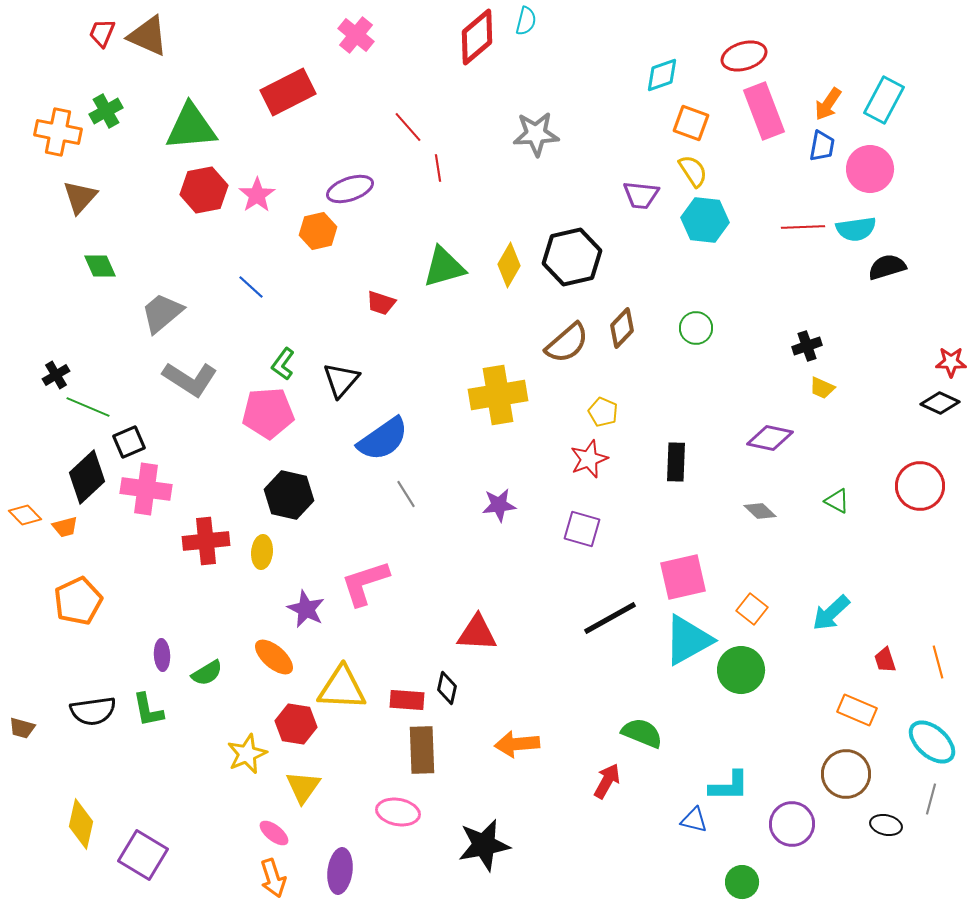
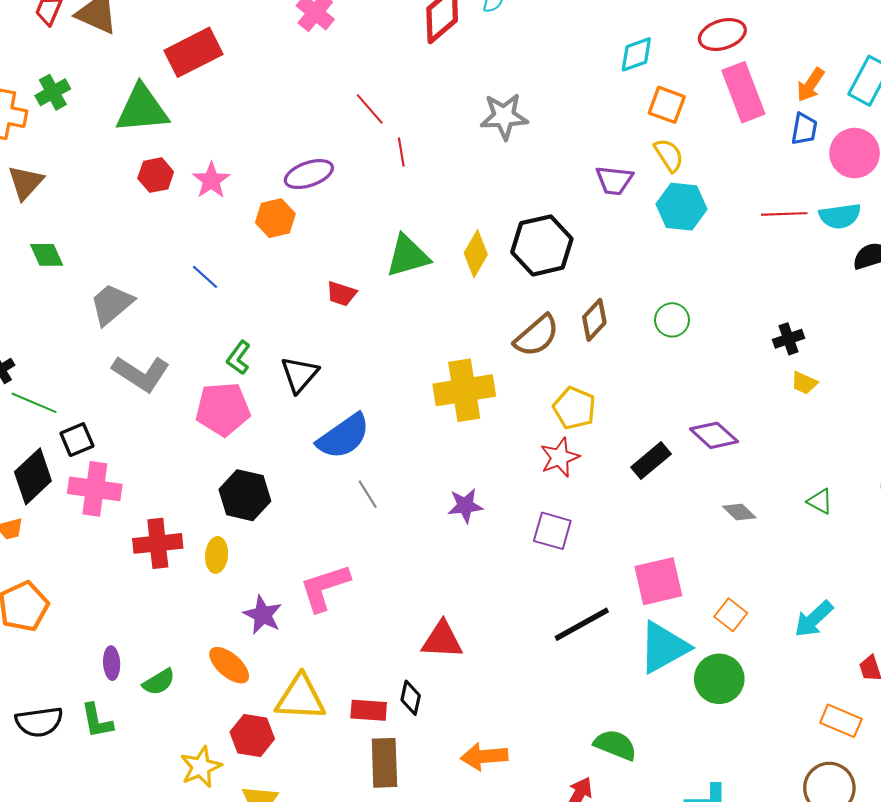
red rectangle: (288, 92) -> (193, 52), moved
red hexagon: (204, 190) -> (156, 175), size x0.7
yellow pentagon: (603, 412) -> (574, 408), size x1.4
purple diamond: (770, 438) -> (714, 435), moved, turned 30
black rectangle: (676, 462) -> (651, 461), turned 48

